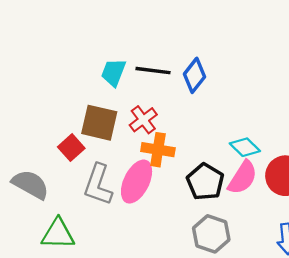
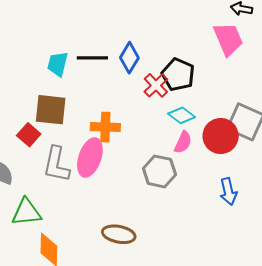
red cross: (143, 120) -> (156, 85), moved
pink semicircle: (243, 178) -> (183, 142), size x0.7
black pentagon: (205, 182) -> (178, 74), moved
gray hexagon: (211, 234) -> (159, 171), moved

